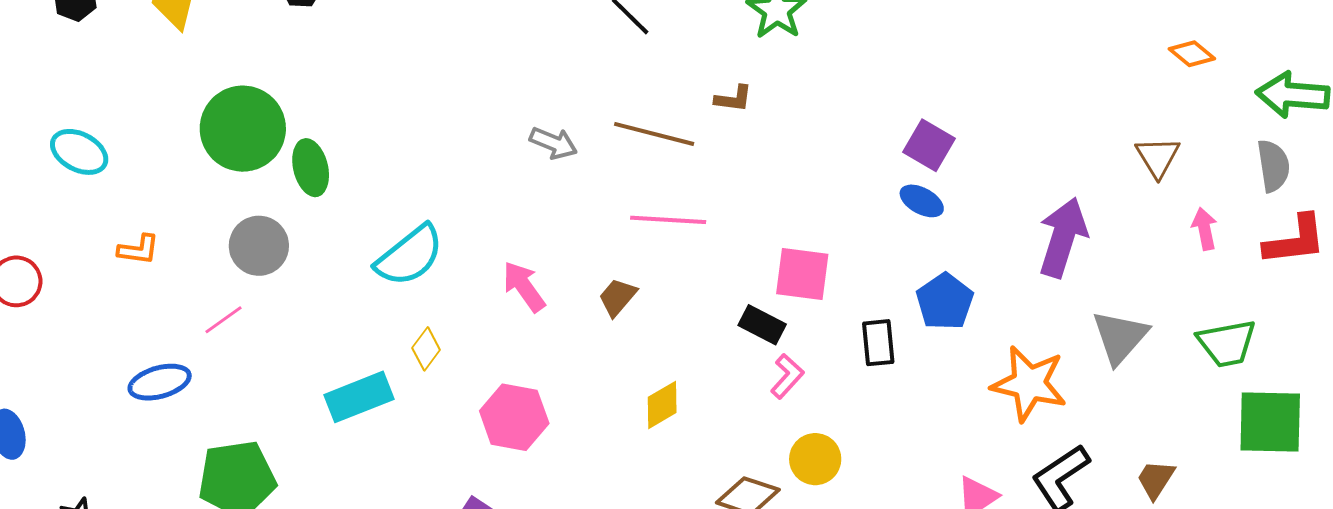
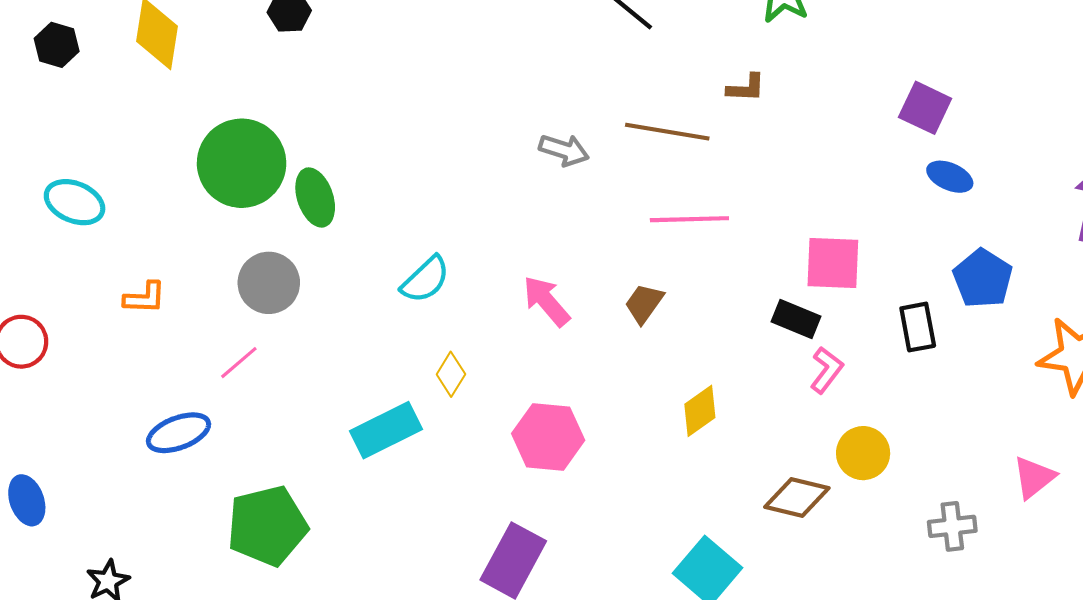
purple square: (929, 145) -> (925, 108), moved
cyan semicircle: (410, 256) -> (425, 280), size x0.7

